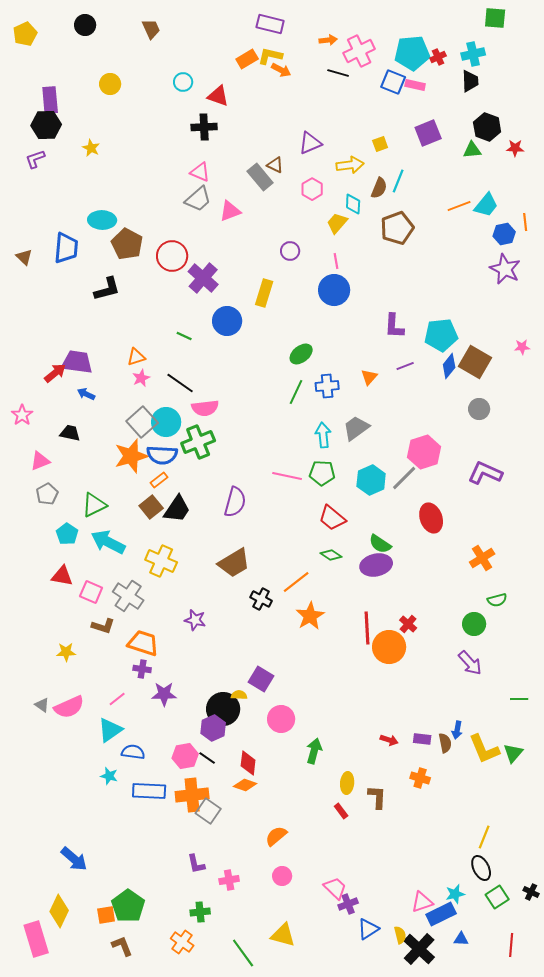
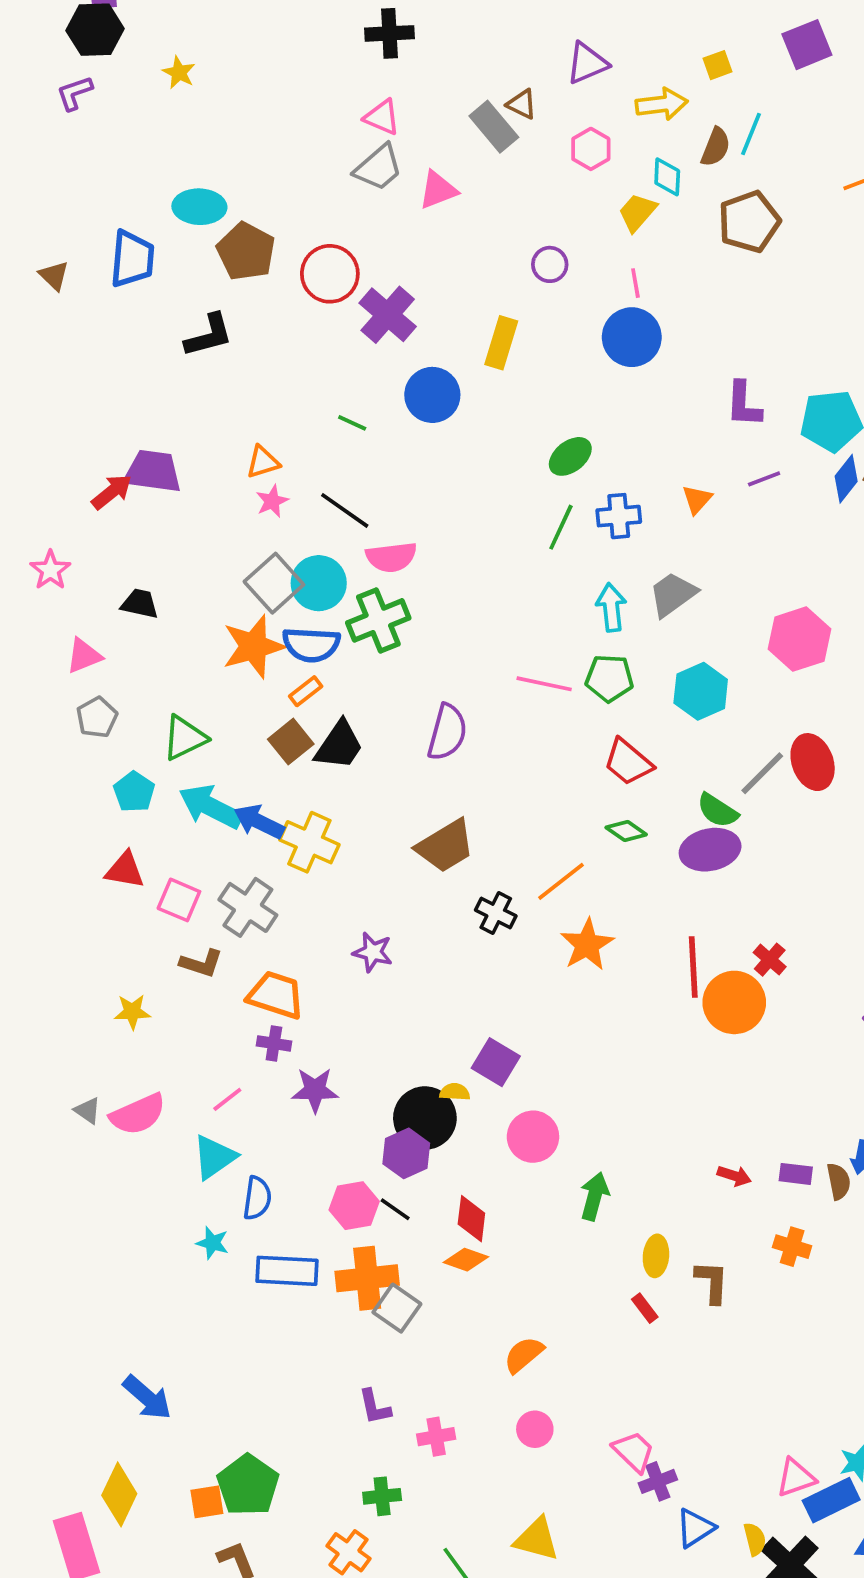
blue arrow: (86, 394) -> (259, 822), moved, size x1.5
gray line: (404, 478) -> (762, 773), moved
blue semicircle: (133, 752) -> (257, 1198), turned 90

